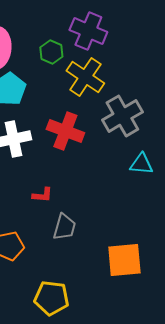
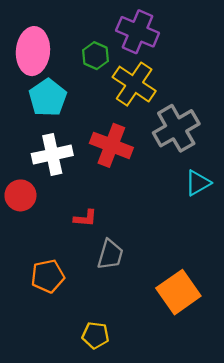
cyan triangle: (141, 164) -> (198, 183), turned -35
orange square: (124, 260) -> (178, 292), turned -30
yellow pentagon: (51, 298) -> (95, 335), size x0.7

